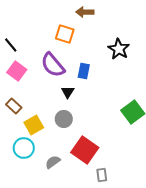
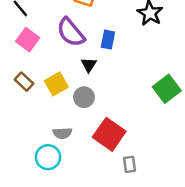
yellow square: (34, 125) -> (56, 84), moved
cyan circle: (24, 148) -> (48, 157), moved
gray semicircle: (53, 162) -> (62, 133), moved, turned -147

